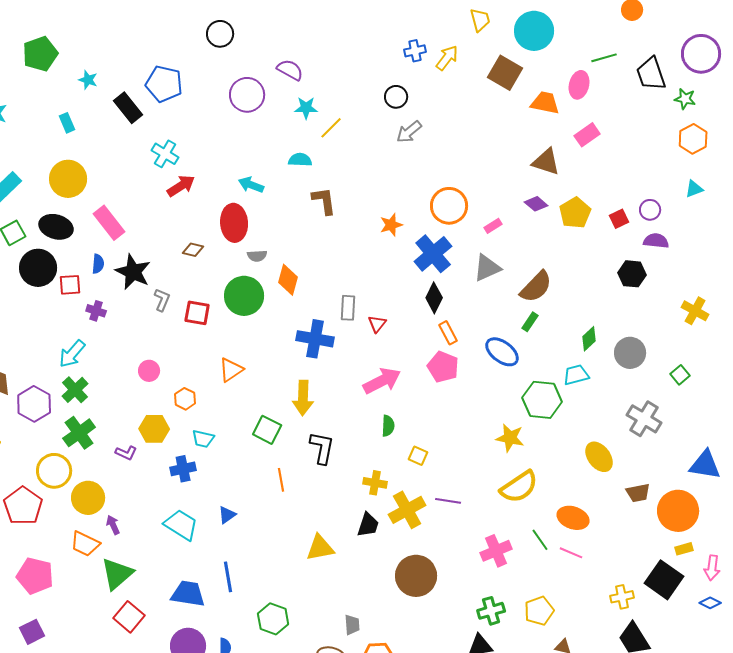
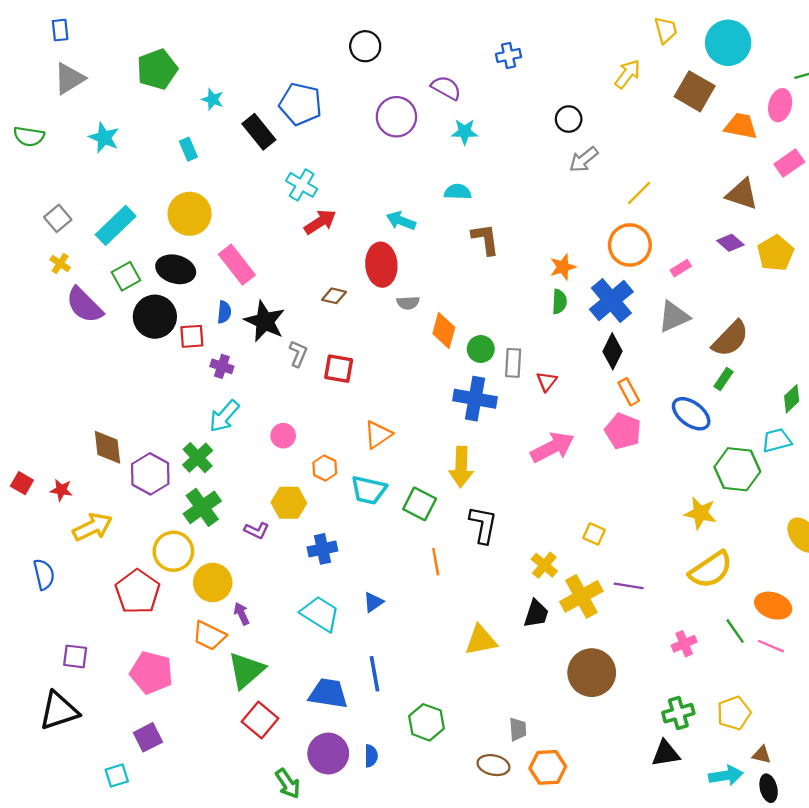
blue cross: (415, 51) -> (509, 55), moved
yellow line: (331, 128) -> (639, 193), moved
green circle: (244, 296) -> (481, 349), moved, size x0.6
cyan arrow: (72, 354) -> (224, 416), moved
green semicircle: (388, 426) -> (559, 302), moved
cyan trapezoid: (203, 439) -> (369, 490), moved, size x1.4
yellow cross: (375, 483) -> (544, 565), turned 30
pink cross: (496, 551) -> (684, 644), size x0.7

